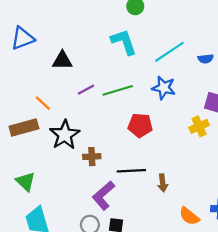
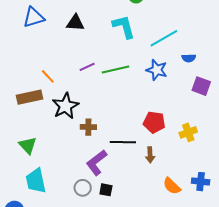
blue semicircle: (206, 59) -> (189, 58), moved
black triangle: (62, 60) -> (75, 23), moved
red pentagon: (140, 125) -> (154, 122), moved
yellow cross: (199, 126) -> (188, 132), moved

